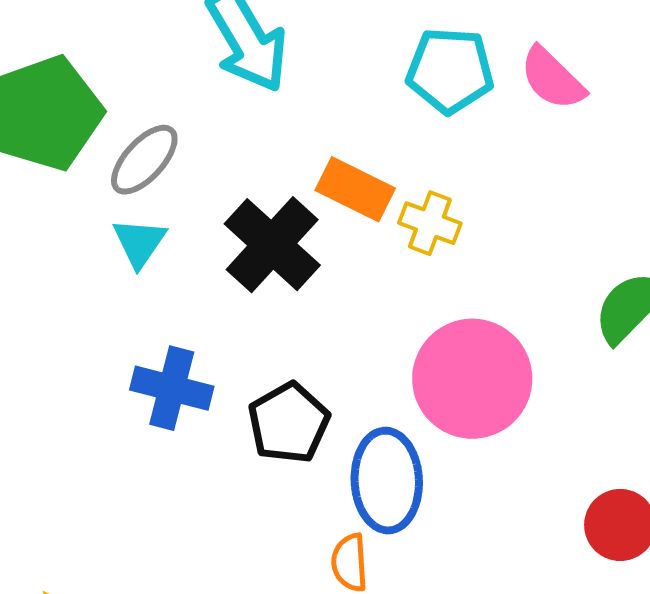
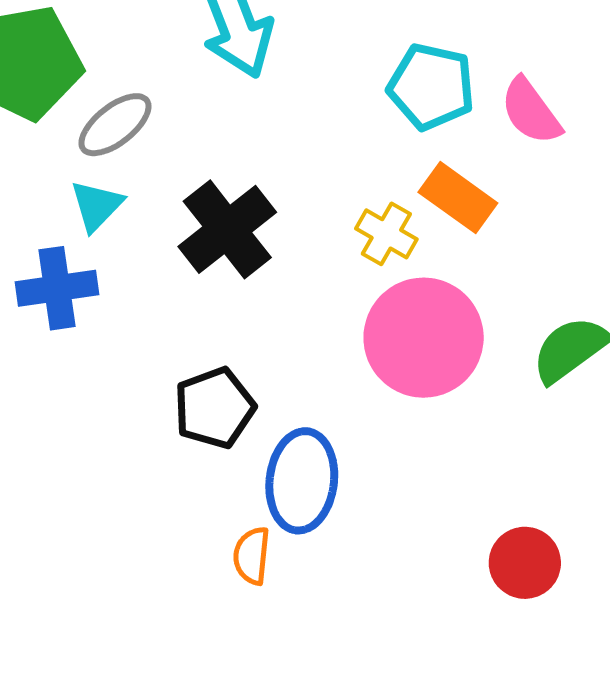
orange rectangle: (355, 189) -> (458, 198), moved
pink circle: (472, 379) -> (424, 338), moved
blue cross: (172, 388) -> (57, 288), moved, turned -32

